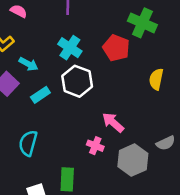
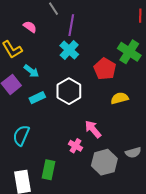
cyan cross: (70, 48) -> (69, 50), moved
yellow semicircle: (156, 79) -> (120, 98), moved, turned 54

